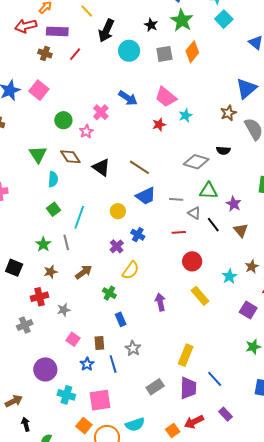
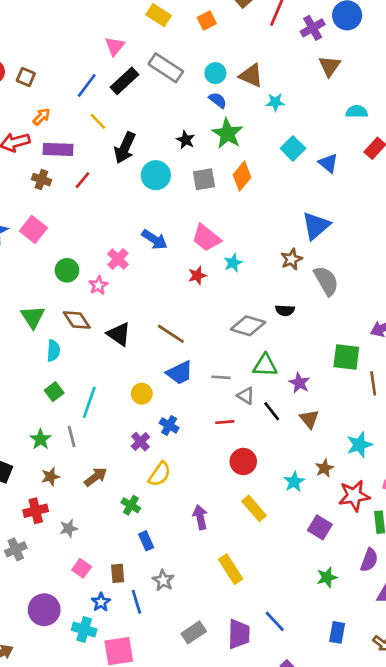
cyan square: (224, 19) -> (293, 148), moved
yellow rectangle: (186, 355) -> (231, 569), moved, turned -55
cyan cross: (66, 395) -> (84, 630), moved

